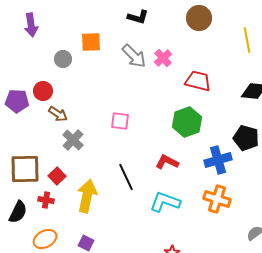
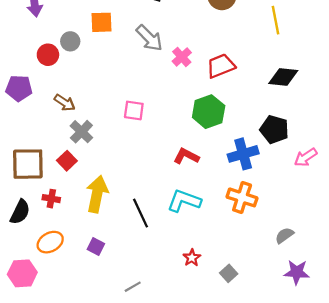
pink cross: (163, 58) -> (182, 57), moved
red trapezoid: (198, 81) -> (221, 66), turned -36
red circle: (43, 91) -> (48, 55), moved
red square: (57, 176) -> (67, 161), moved
black line: (126, 177) -> (141, 213), moved

